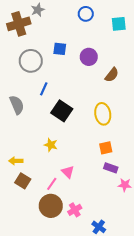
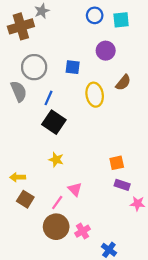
cyan square: (119, 24) -> (121, 20), moved
blue square: (60, 49) -> (73, 67), moved
purple circle: (89, 57) -> (106, 51), moved
gray semicircle: (17, 105) -> (19, 91), moved
black square: (62, 111) -> (54, 122), moved
yellow ellipse: (103, 114) -> (95, 95), moved

